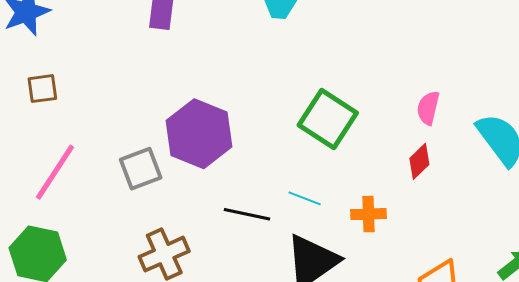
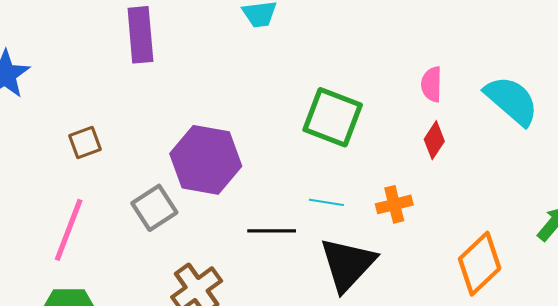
brown square: (42, 89) -> (85, 142), moved

